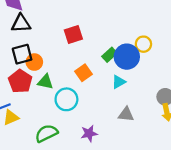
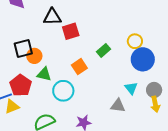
black triangle: (21, 23) -> (52, 17), moved
blue circle: (127, 57) -> (143, 59), moved
red pentagon: (20, 81) -> (21, 85), moved
cyan triangle: (119, 82) -> (131, 88), moved, turned -40

